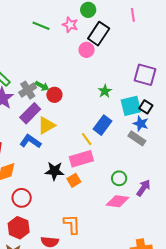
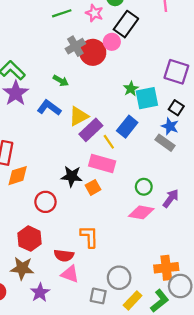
green line: (41, 26) -> (62, 13), turned -42
gray cross: (28, 90) -> (75, 46), moved
red circle: (54, 95) -> (93, 52), moved, size x1.5
cyan square: (131, 106) -> (147, 98), moved
purple rectangle: (30, 113) -> (91, 130), moved
yellow triangle: (46, 125) -> (79, 116), moved
blue L-shape: (30, 141) -> (49, 108), moved
pink rectangle: (81, 159) -> (102, 164), turned 30
red circle: (22, 198) -> (45, 202), moved

